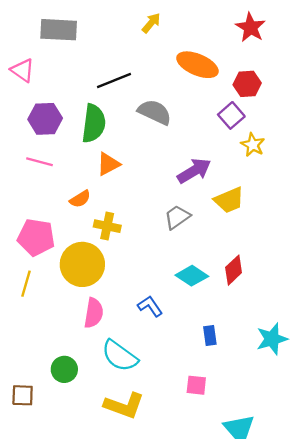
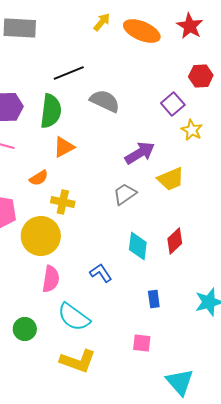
orange ellipse: (197, 65) -> (142, 31), moved
red hexagon: (247, 84) -> (201, 76), moved
cyan diamond: (192, 276) -> (138, 246), turned 64

